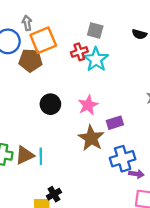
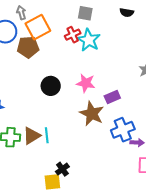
pink star: (88, 105) -> (86, 83), turned -30

